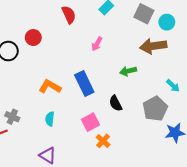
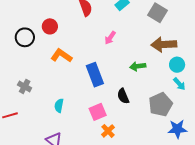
cyan circle: (167, 22) -> (177, 65), moved
orange L-shape: (50, 87) -> (61, 56), moved
gray cross: (12, 117) -> (25, 86), moved

